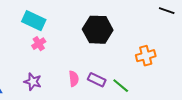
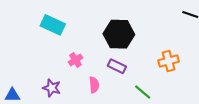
pink cross: (39, 44) -> (75, 60), moved
purple rectangle: (97, 80) -> (117, 66), moved

